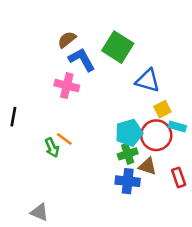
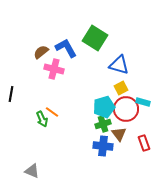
brown semicircle: (67, 40) -> (41, 52), moved
yellow square: (162, 109) -> (121, 88), moved
brown triangle: (148, 166) -> (119, 134), turned 35

